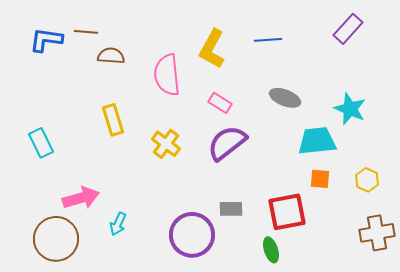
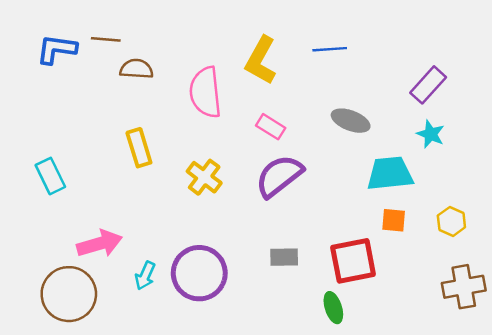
purple rectangle: (348, 29) -> (428, 85), moved
cyan star: (350, 109) -> (431, 134), size x0.7
purple circle: (192, 235) -> (199, 273), moved

